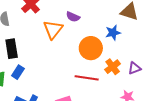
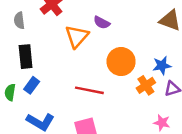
blue star: (113, 33) -> (162, 66), moved
red line: (87, 78) -> (89, 90), moved

